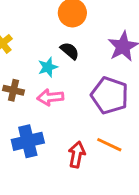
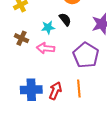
blue cross: (28, 141) -> (31, 90), moved
orange line: (109, 145) -> (79, 89), turned 48

